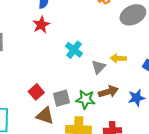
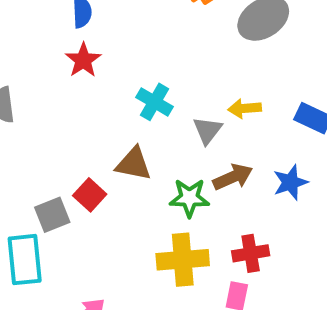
gray square: (61, 98) -> (52, 215), moved
brown triangle: (45, 116) -> (134, 164), moved

